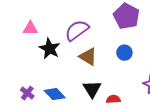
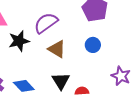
black star: (50, 49) -> (19, 41), turned 30

